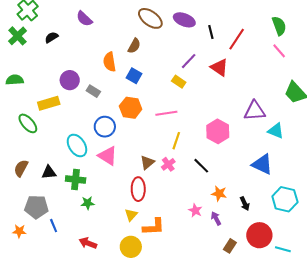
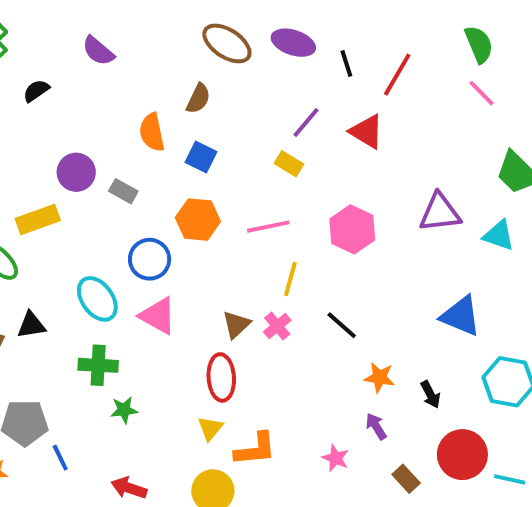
pink hexagon: (218, 131) -> (352, 229), moved
cyan triangle: (276, 131) -> (499, 235), moved
black triangle: (49, 172) -> (31, 325), moved
pink star: (195, 211) -> (336, 458), moved
brown rectangle: (230, 246) -> (406, 479), turned -72

